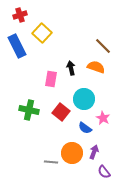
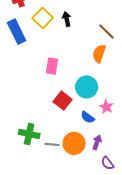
orange semicircle: (96, 67) -> (99, 54), turned -90
black arrow: (71, 68) -> (67, 19), moved
green cross: (29, 110) -> (29, 134), moved
gray line: (51, 162) -> (52, 144), moved

